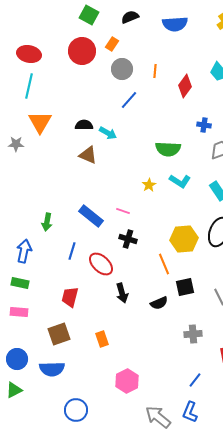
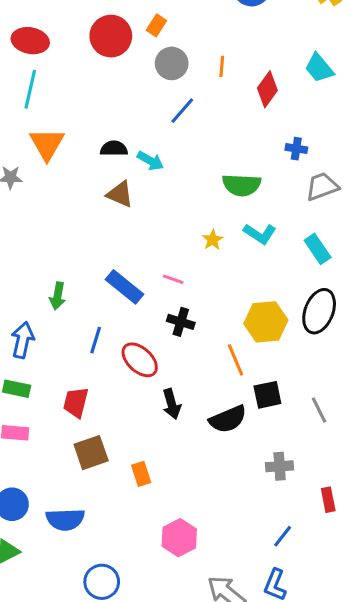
red trapezoid: (70, 297) -> (76, 402), moved
black semicircle: (159, 303) -> (228, 419), size x1.4
brown square: (59, 334) -> (91, 453), moved

